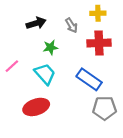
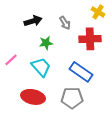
yellow cross: (98, 13) -> (98, 12), moved, turned 32
red ellipse: (36, 107) -> (33, 97), turned 30
gray pentagon: (105, 108) -> (72, 98), moved

